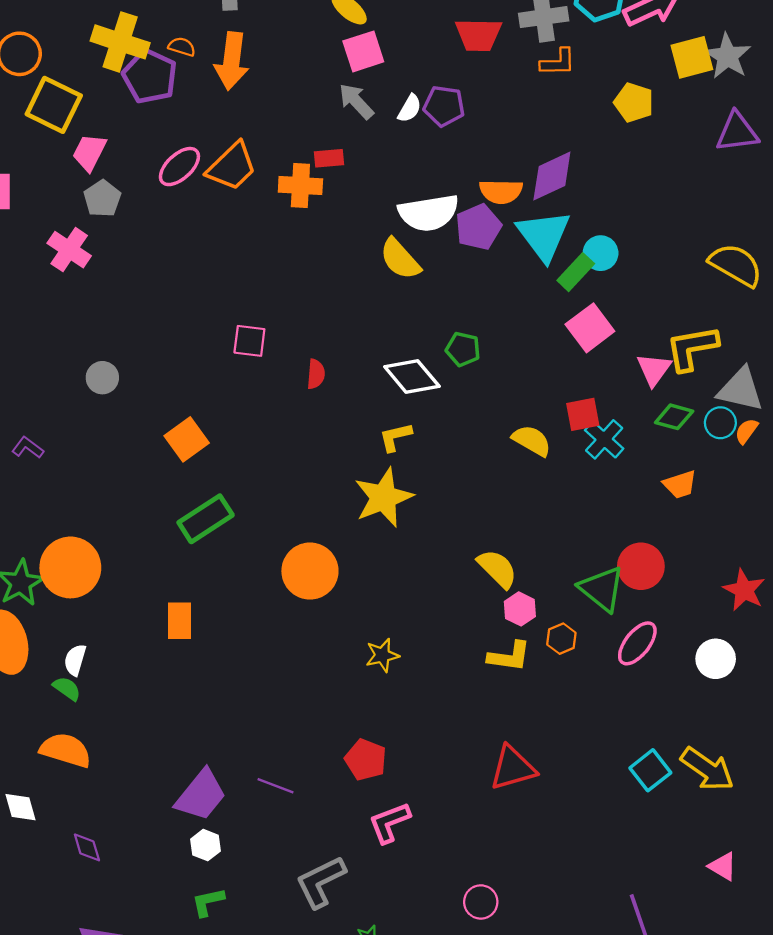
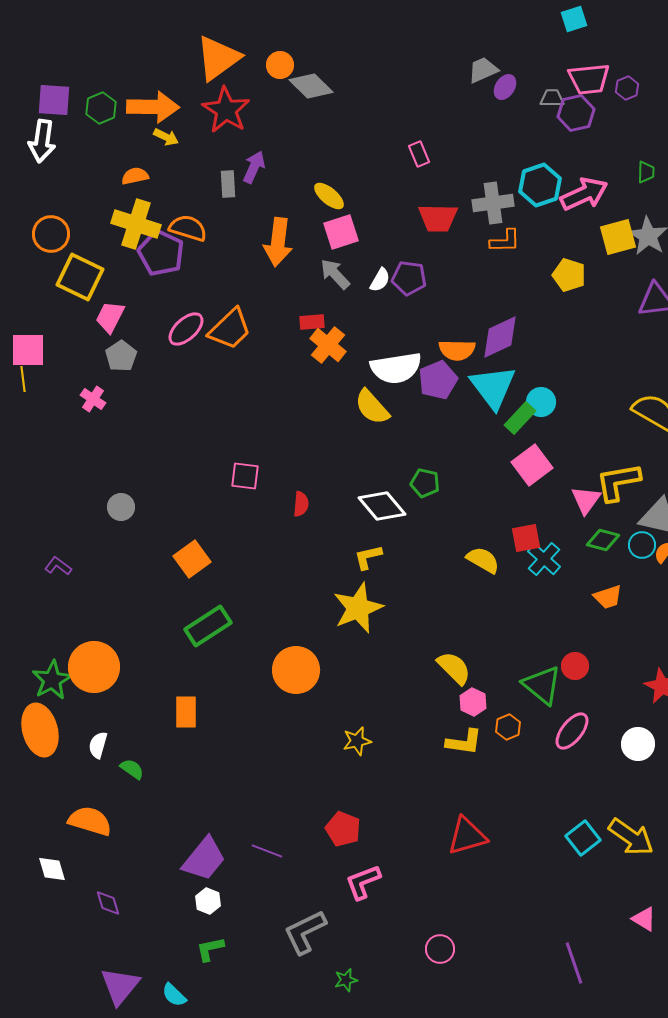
orange semicircle: (182, 47) -> (188, 228), size x1.6
orange arrow: (232, 61) -> (278, 242), moved
orange cross: (300, 186) -> (328, 345), moved, turned 36
pink cross: (69, 250) -> (93, 399), size x0.7
red circle: (641, 566) -> (575, 666), size x0.7
green semicircle: (67, 688) -> (132, 769), moved

